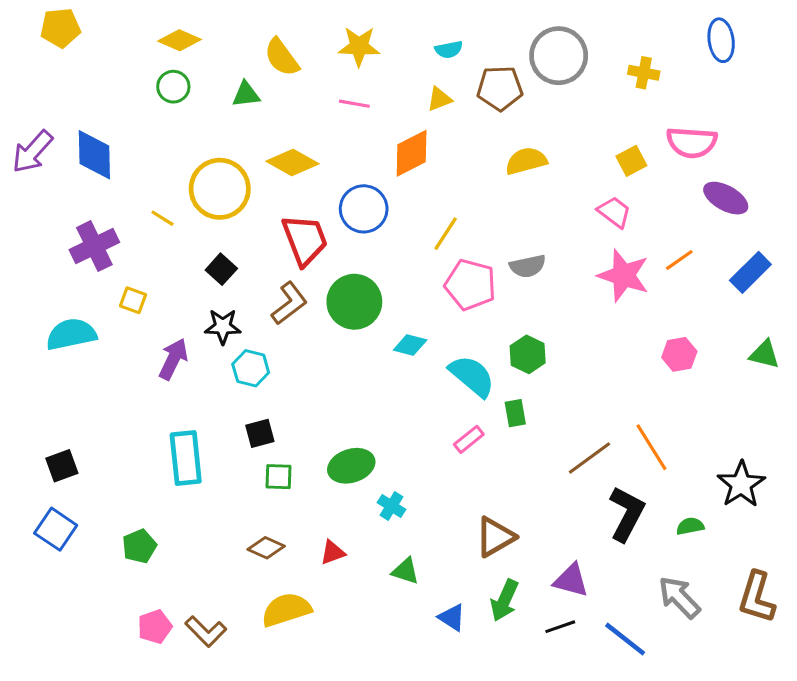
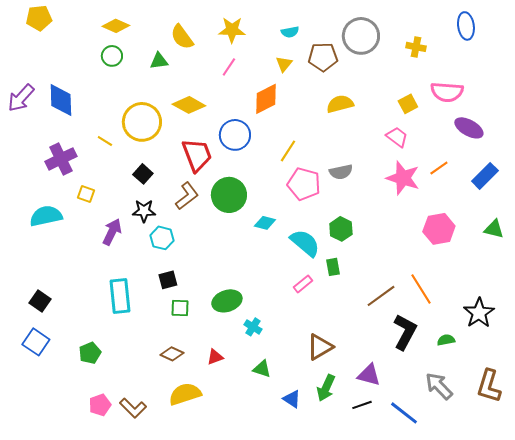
yellow triangle: (439, 99) -> (284, 64), turned -30
pink line: (354, 104) -> (229, 67), turned -66
pink hexagon: (679, 354) -> (439, 229), size x1.4
black square: (62, 466) -> (40, 301), turned -35

